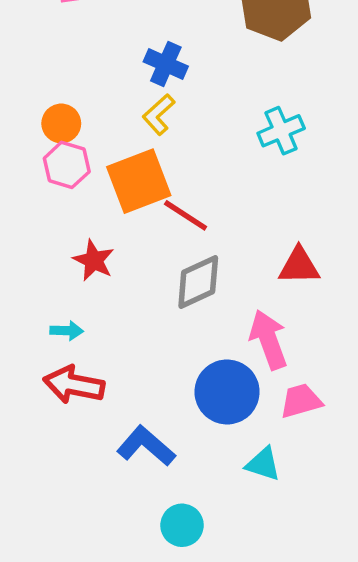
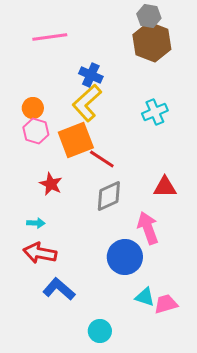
yellow L-shape: (159, 114) -> (87, 103), size x1.6
pink trapezoid: (301, 401) -> (166, 304), moved
blue L-shape: (146, 446) -> (59, 289), moved

